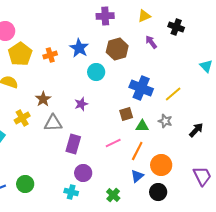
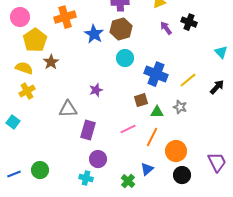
black cross: (176, 27) -> (189, 22), moved
brown hexagon: (117, 49) -> (121, 29), moved
orange cross: (50, 55) -> (65, 17), moved, size x1.5
cyan circle: (96, 72) -> (125, 58), moved
brown star: (43, 99) -> (51, 62), moved
yellow cross: (22, 118) -> (27, 91), moved
black arrow: (196, 130) -> (217, 87), moved
blue triangle: (137, 176) -> (147, 169), moved
black circle: (158, 192) -> (182, 175), moved

